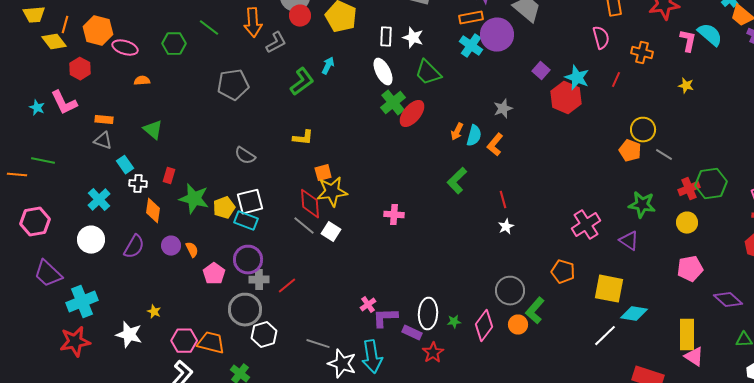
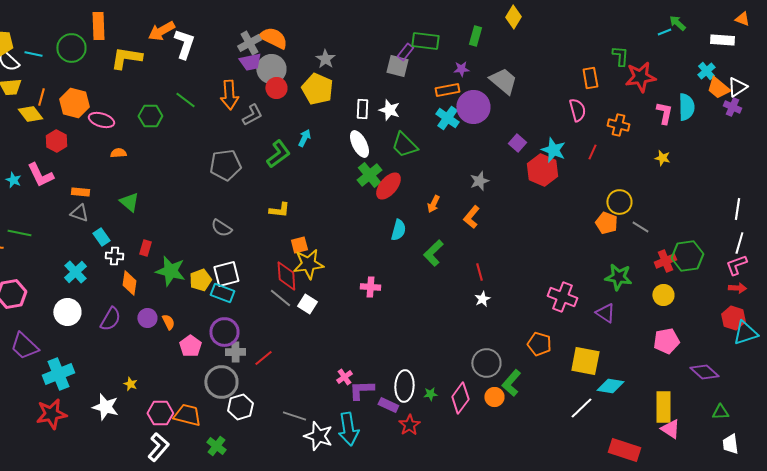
cyan semicircle: (710, 35) -> (686, 107), turned 48
gray pentagon: (233, 85) -> (225, 165), moved
cyan semicircle: (474, 136) -> (398, 230), moved
pink cross: (586, 225) -> (562, 297), turned -36

